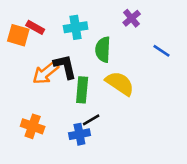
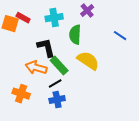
purple cross: (132, 18) -> (87, 11), moved
orange arrow: (46, 73) -> (36, 68), moved, turned 55
green rectangle: (82, 90) -> (59, 66), turned -48
black line: (91, 120) -> (55, 84), moved

